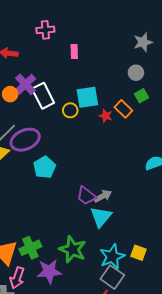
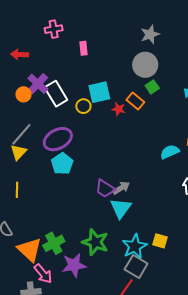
gray circle: (136, 73) -> (145, 65), size x1.6
purple ellipse: (25, 140) -> (58, 139), moved
pink arrow: (17, 278) -> (43, 274), turned -55

